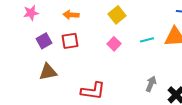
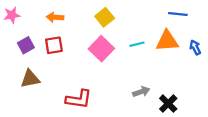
pink square: (114, 44) -> (101, 49), size x1.6
gray arrow: (151, 84) -> (141, 92), turned 49

